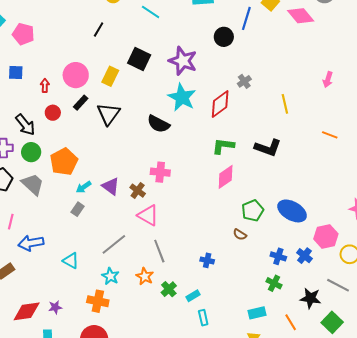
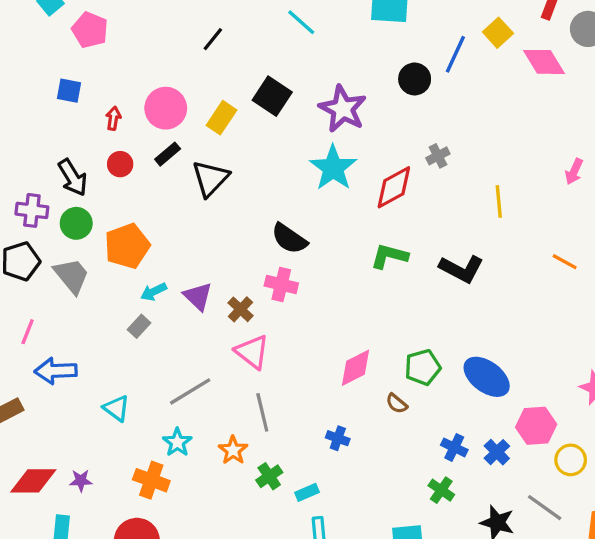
black semicircle: (158, 124) -> (289, 239), moved
pink diamond: (226, 177) -> (355, 368), moved

